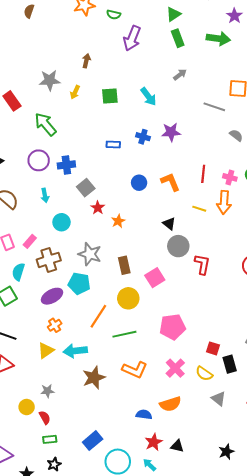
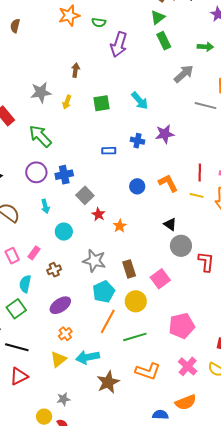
green arrow: (218, 39) -> (205, 47), moved, size x0.7
gray arrow: (180, 74) -> (184, 74), moved, size x1.5
yellow line: (199, 209) -> (197, 195), moved
brown cross: (49, 260) -> (54, 270), size x0.6
cyan pentagon: (79, 284) -> (104, 292), moved, turned -30

